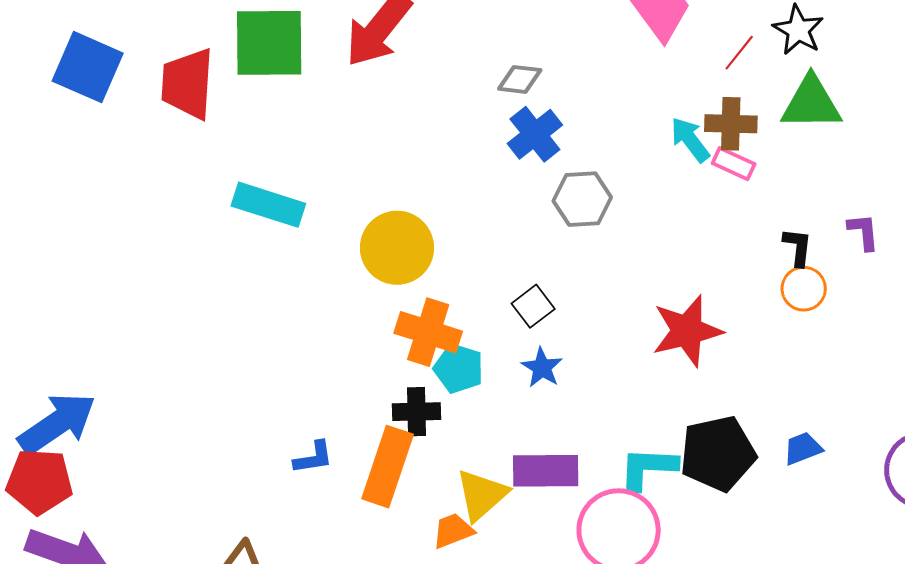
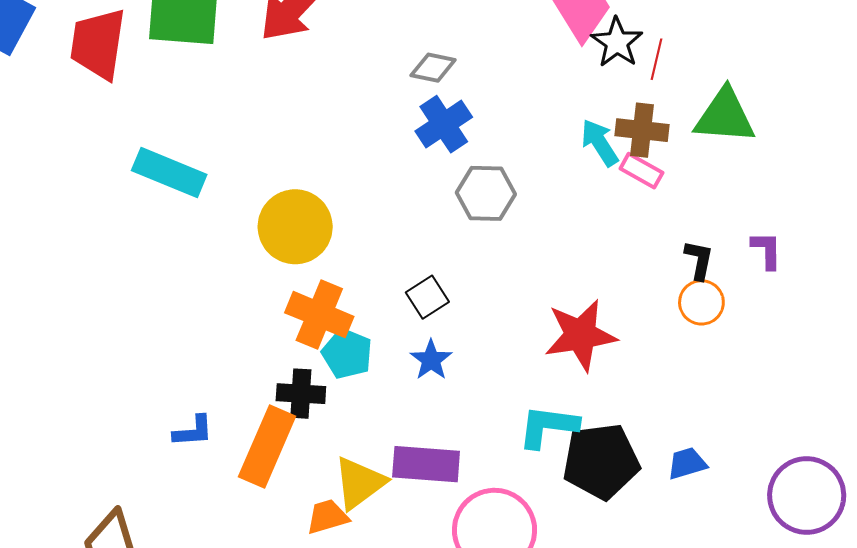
black star: (798, 30) -> (617, 42), moved
red line: (739, 53) -> (656, 59), turned -30
cyan L-shape: (648, 468) -> (548, 426), moved

